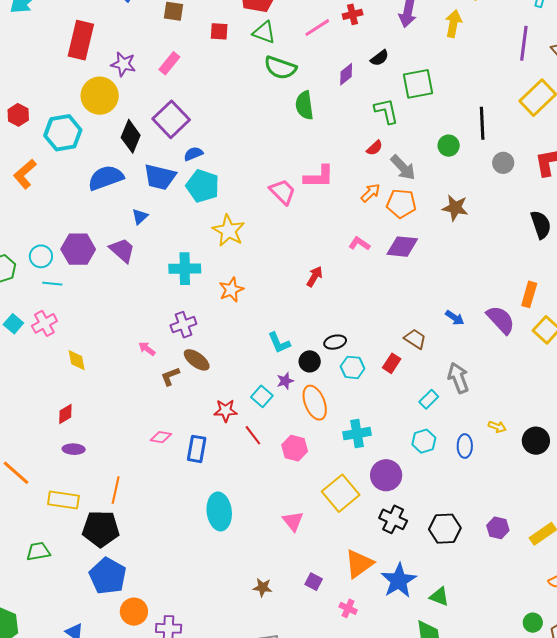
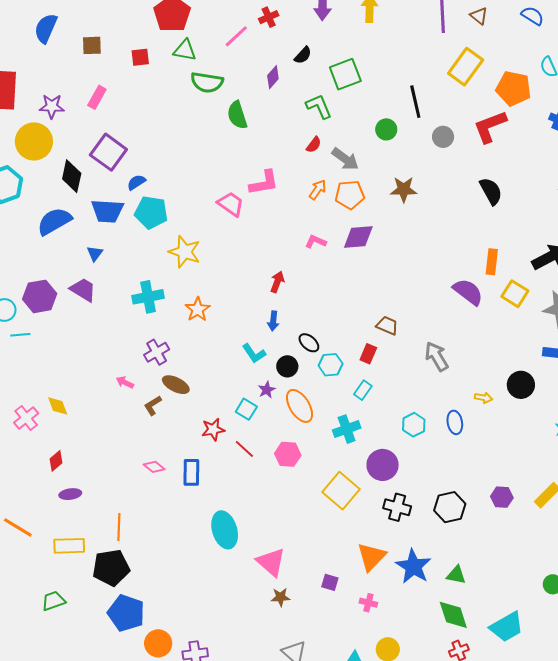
blue arrow: (455, 318) -> (273, 321), moved, turned 72
pink cross: (44, 323) -> (26, 418), moved
black ellipse: (335, 342) -> (309, 343), turned 65
cyan rectangle: (429, 399) -> (363, 390), moved
pink diamond: (161, 437) -> (154, 467), turned 40
black circle: (536, 441) -> (521, 385), moved
pink triangle: (293, 521) -> (271, 562), moved, size x1.4

